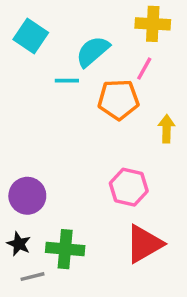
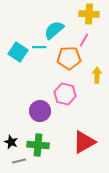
cyan square: (31, 36) -> (18, 52), moved
pink hexagon: (129, 187) -> (65, 94), moved
purple circle: (27, 196) -> (40, 111), moved

